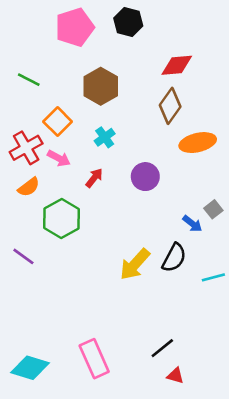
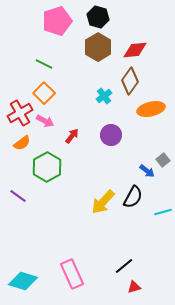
green line: (29, 80) -> (44, 64), moved
brown hexagon: (101, 86) -> (98, 47), moved
cyan cross: (105, 137) -> (104, 96), moved
red triangle: (175, 376) -> (134, 287), turned -32

